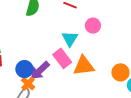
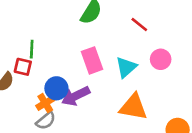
pink rectangle: (62, 58) -> (92, 60), moved
orange cross: (28, 84) -> (45, 103), moved

